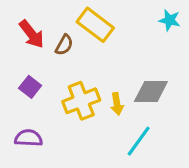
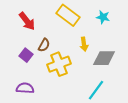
cyan star: (170, 20) -> (103, 17), moved
brown semicircle: (64, 45) -> (44, 45), moved
yellow arrow: (117, 104) -> (84, 44), moved

